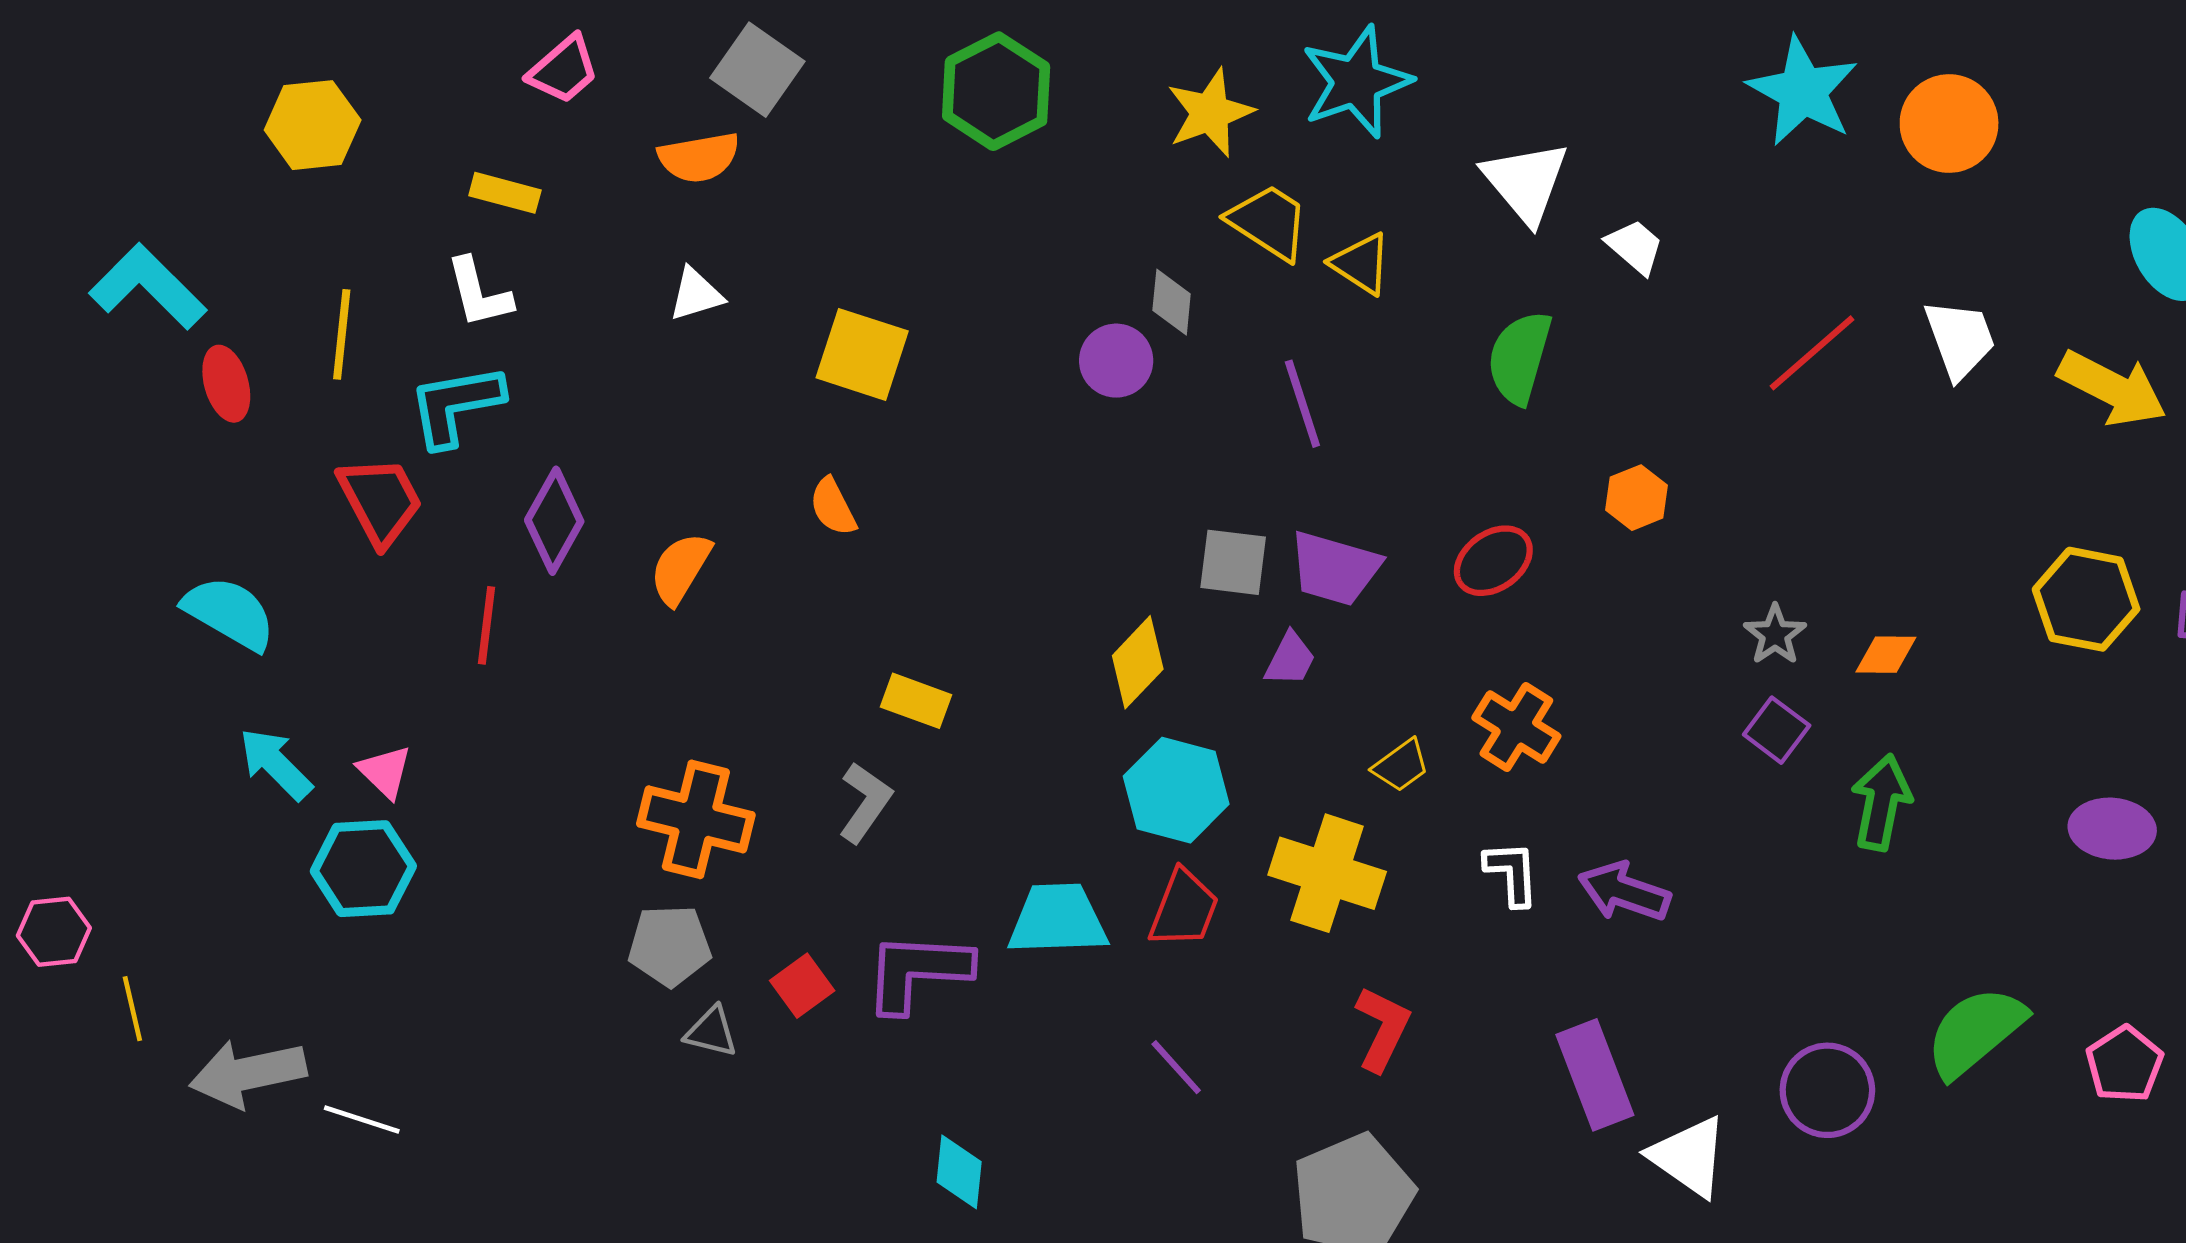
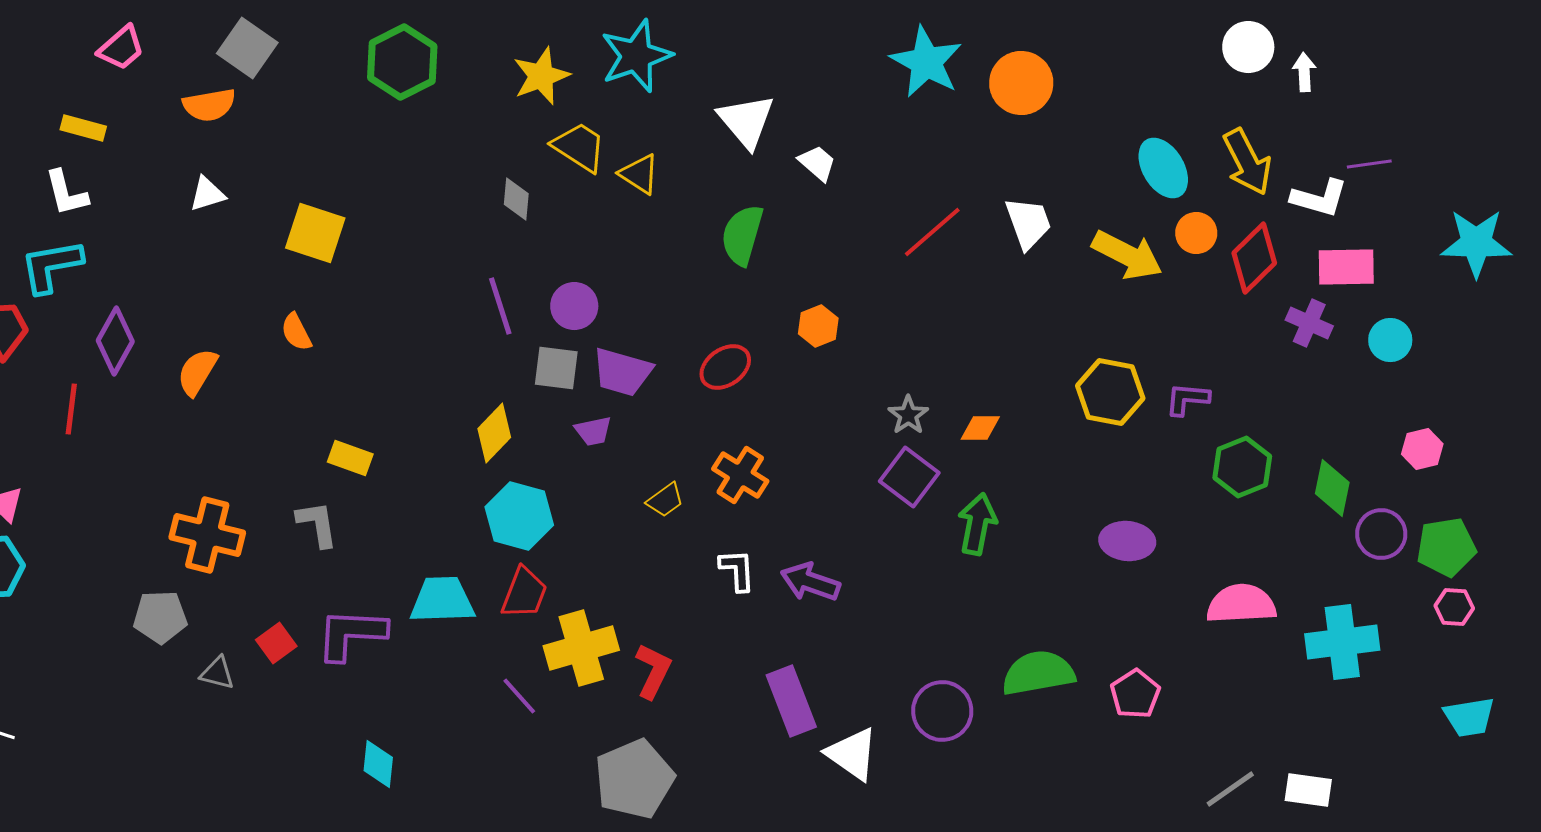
purple circle: (1116, 361) -> (574, 306), moved
purple line: (1302, 404) -> (500, 306), moved
purple trapezoid: (1290, 659) -> (593, 431), turned 51
purple square: (1777, 730) -> (909, 477), size x1.4
gray L-shape: (865, 802) -> (317, 524), turned -44
yellow cross: (1327, 873) -> (581, 648), moved, turned -34
gray pentagon: (670, 946) -> (160, 617), moved
green semicircle: (1975, 1032) -> (1038, 673), turned 30

